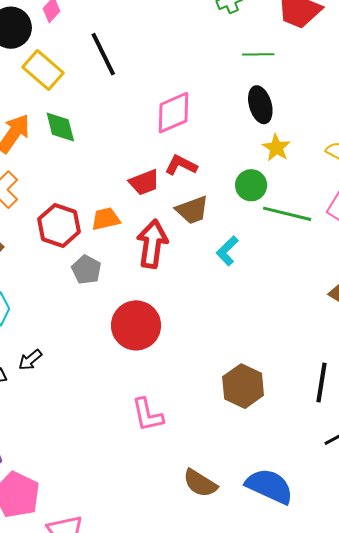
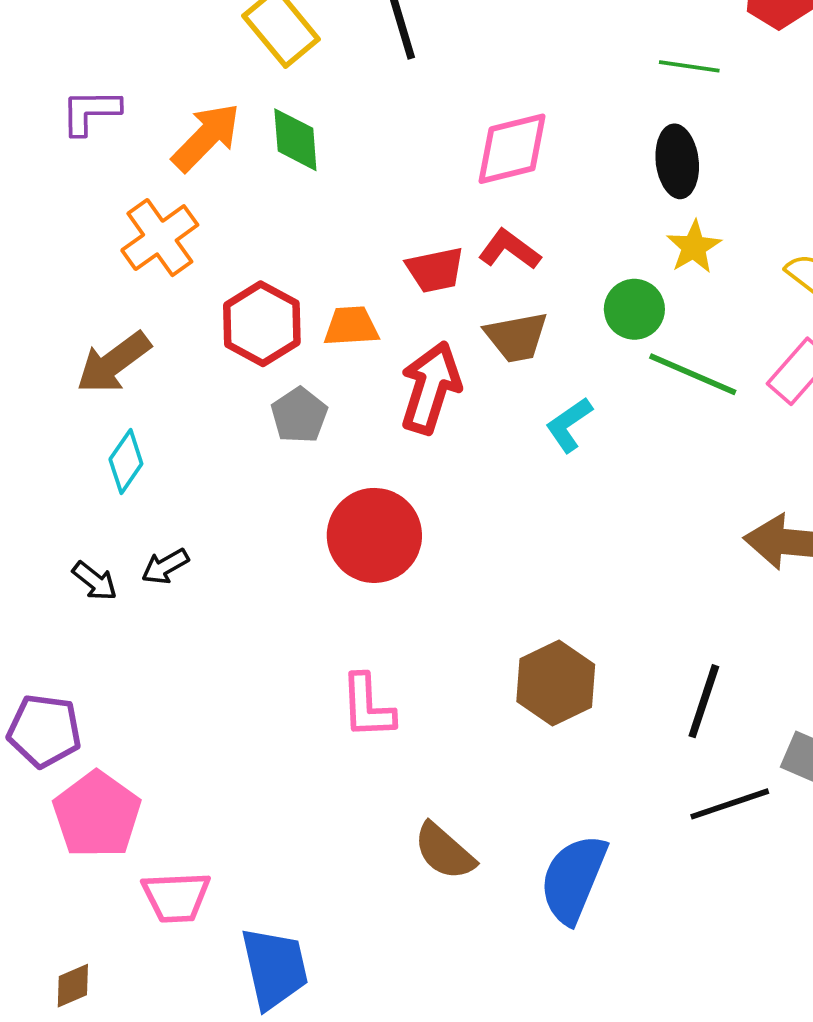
blue semicircle: (269, 486) -> (573, 879), turned -102

